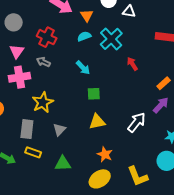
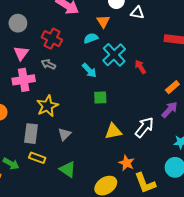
orange triangle: (87, 15) -> (103, 21), moved
cyan cross: (111, 39) -> (114, 55), moved
yellow triangle: (97, 122) -> (113, 131), moved
orange star: (105, 154) -> (127, 163), moved
green triangle: (63, 164) -> (68, 169), turned 36

